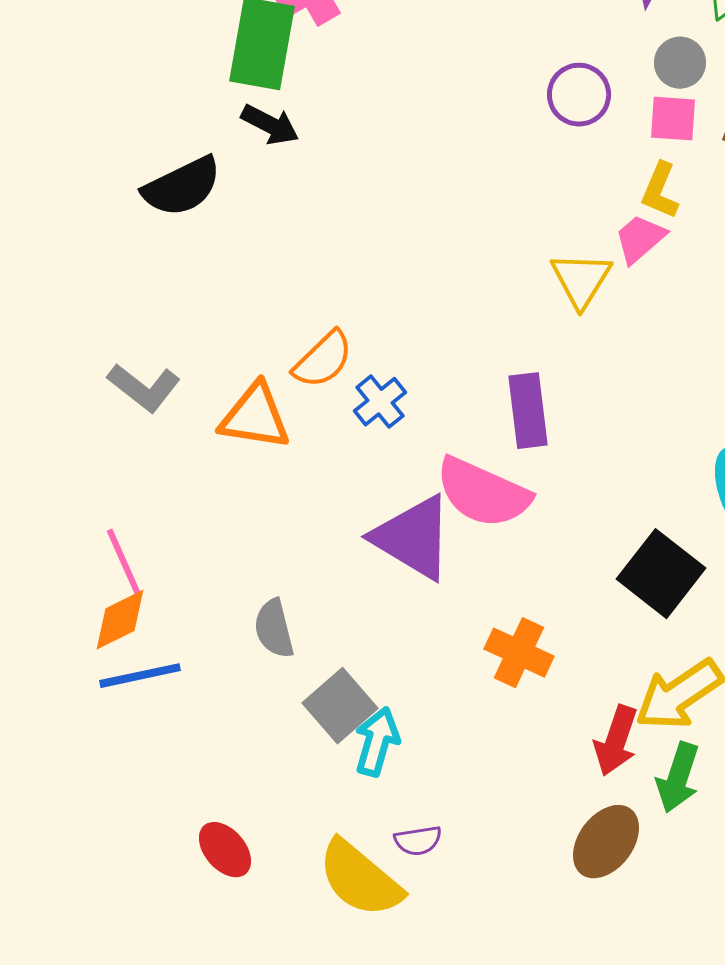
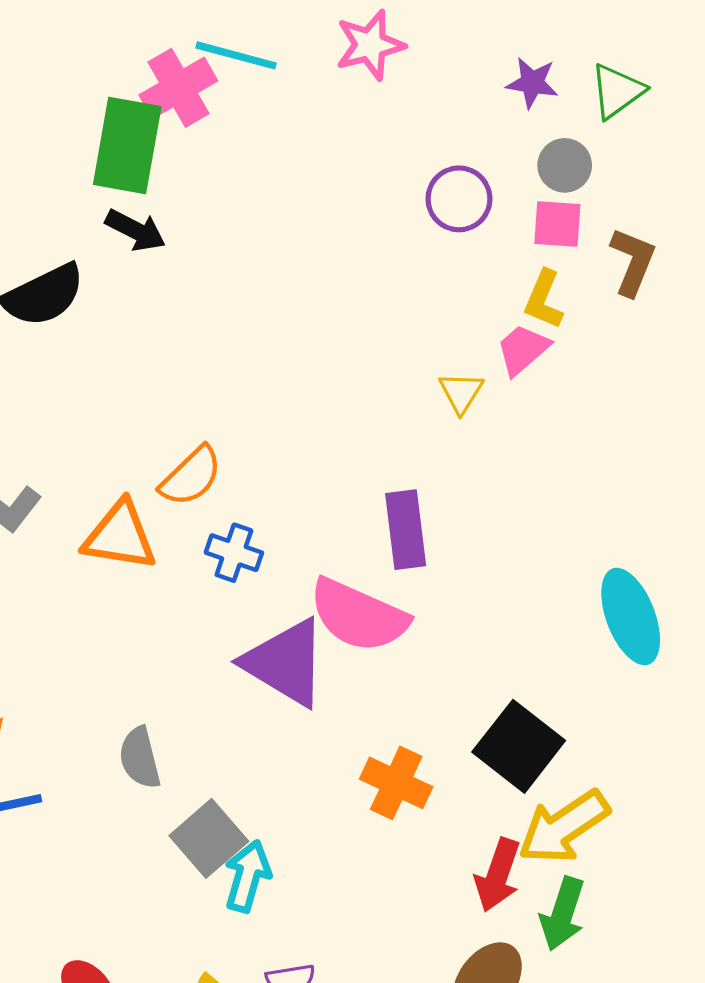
yellow triangle: (581, 280) -> (461, 393), size x0.7
blue cross: (380, 402) -> (234, 553), moved, turned -32
black square: (661, 574) -> (519, 746), moved

